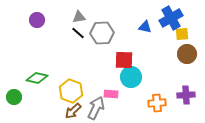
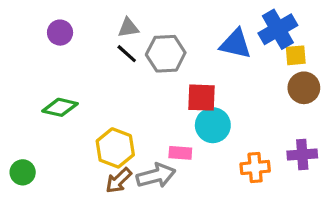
blue triangle: (145, 27) -> (236, 44), size x1.5
green diamond: (37, 78) -> (60, 107), moved
green circle: (14, 97) -> (23, 172), moved
gray arrow: (96, 108) -> (156, 176), turned 50

